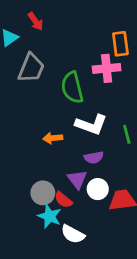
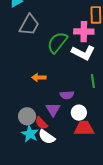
green semicircle: (72, 87) -> (57, 42), turned 45
white L-shape: (91, 125) -> (83, 53), moved
white circle: (98, 189) -> (79, 113), moved
white semicircle: (73, 234) -> (47, 137), moved

